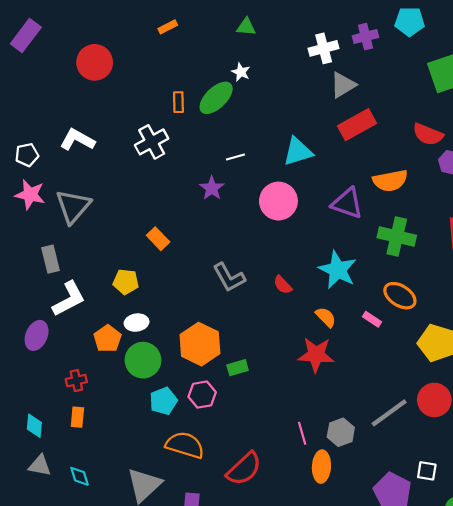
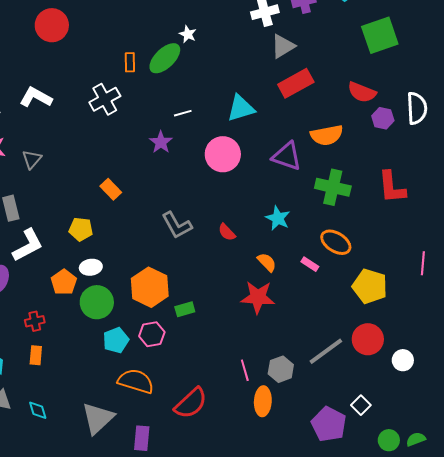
gray triangle: (73, 206) -> (32, 159), size x0.6
cyan star: (338, 270) -> (278, 218), size x0.7
white square: (427, 471) -> (361, 405), turned 36

